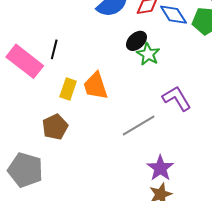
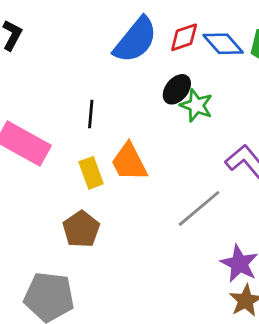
black line: (54, 49) -> (91, 114), moved
yellow rectangle: (68, 89) -> (91, 173), turned -30

